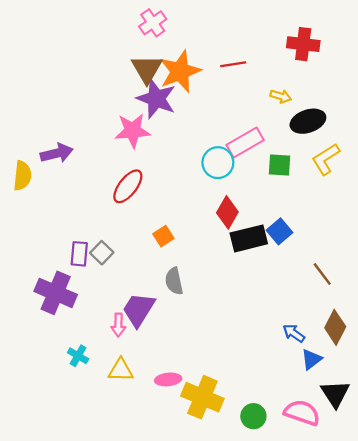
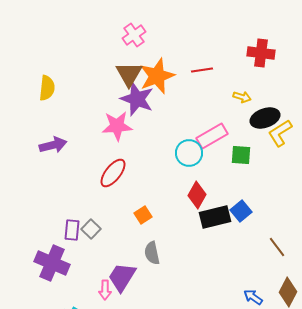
yellow L-shape: (326, 159) -> (280, 133), moved
yellow semicircle: (22, 176) -> (47, 88), moved

